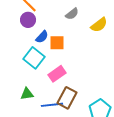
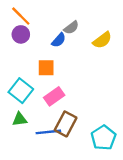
blue semicircle: (42, 37) -> (59, 40), moved
orange square: (57, 43) -> (46, 68), moved
cyan square: (34, 58) -> (21, 91), moved

